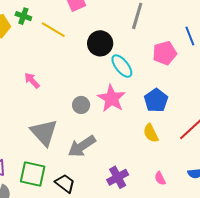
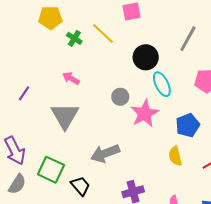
green cross: (23, 16) -> (74, 38), moved
pink arrow: (32, 80) -> (71, 78), turned -30
gray circle: (81, 105) -> (120, 97), moved
gray triangle: (44, 132) -> (65, 116), moved

